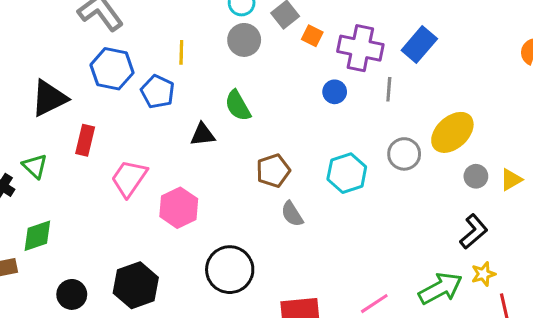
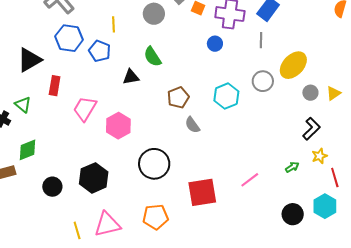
gray line: (389, 89) -> (261, 40), moved
green arrow: (440, 288) -> (292, 167), size x0.5

